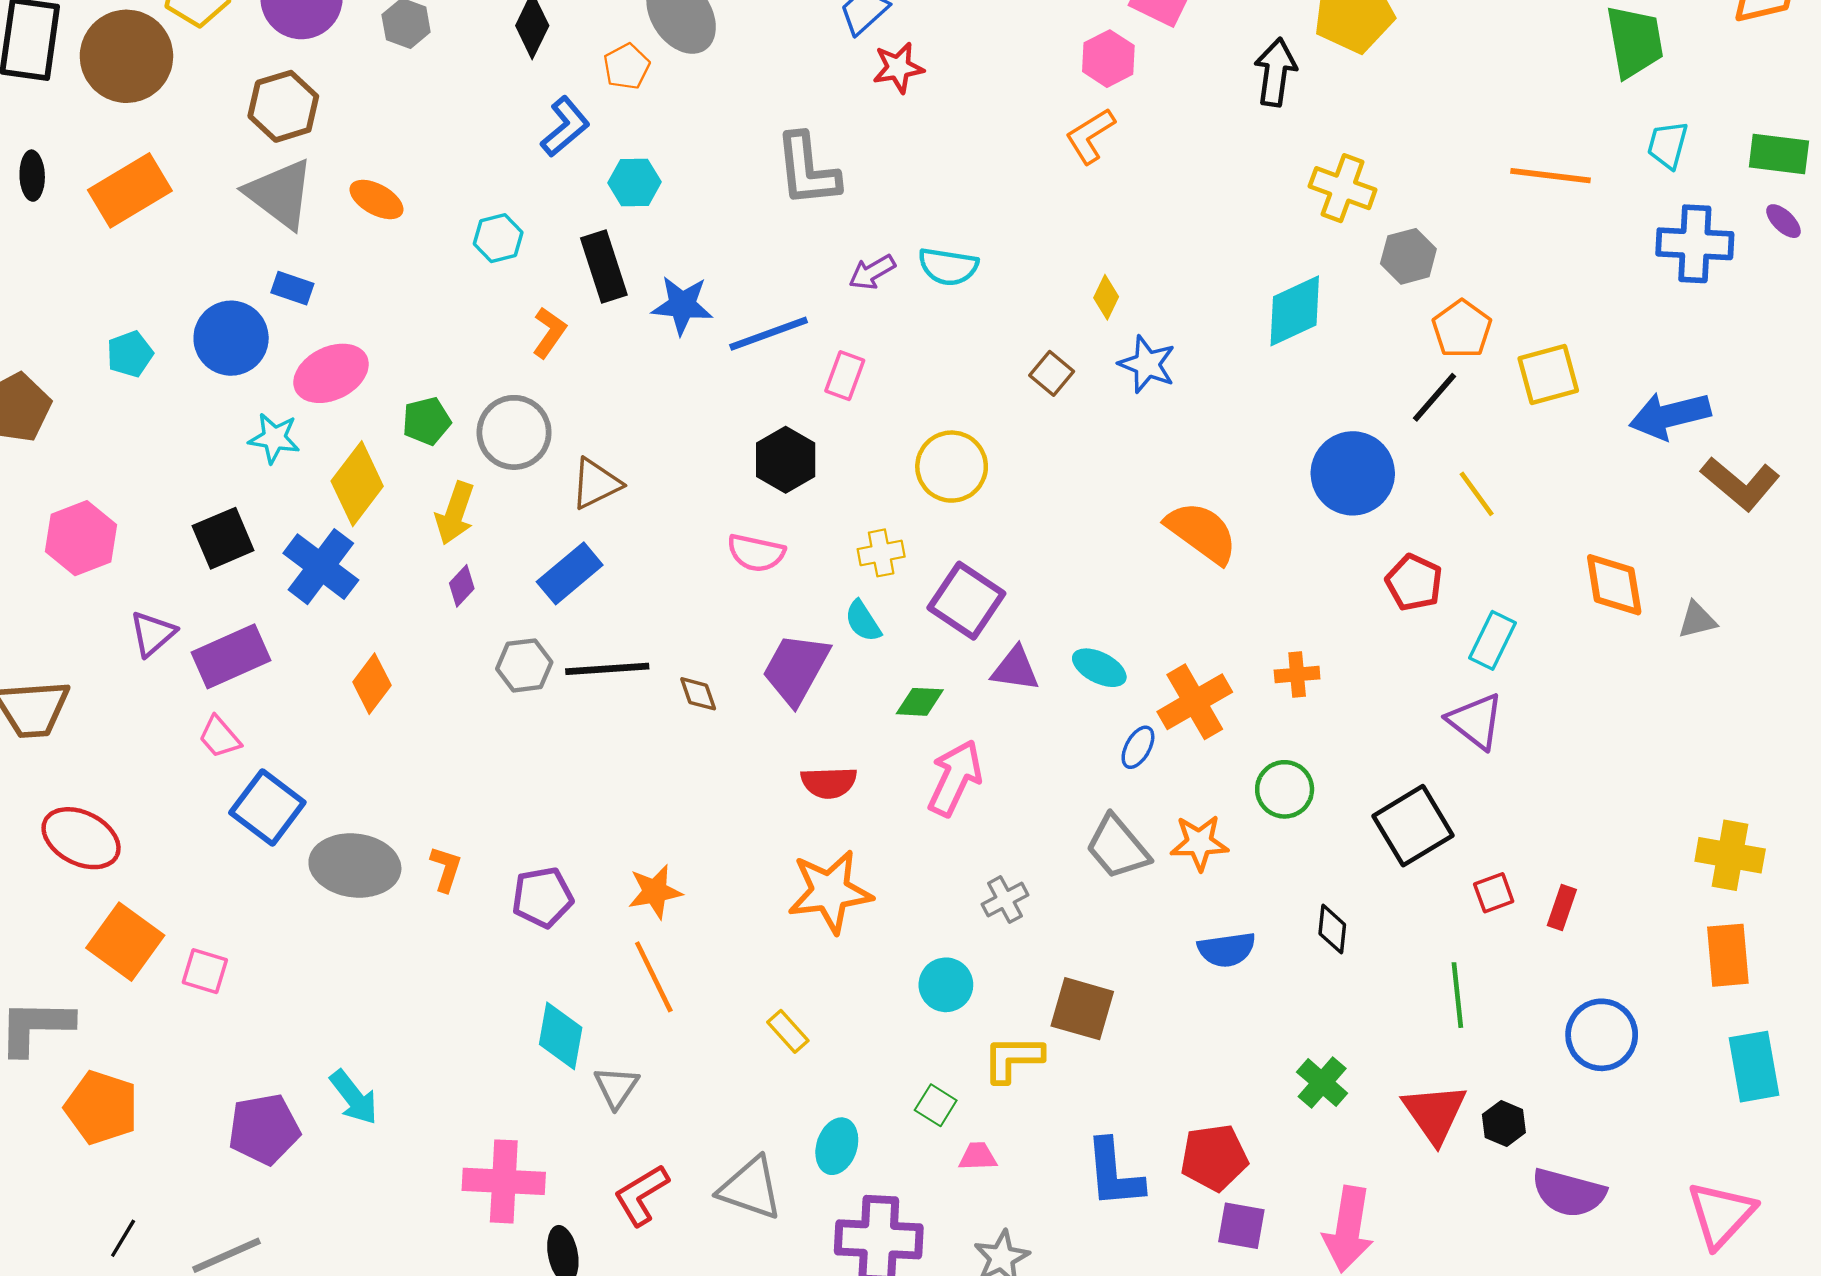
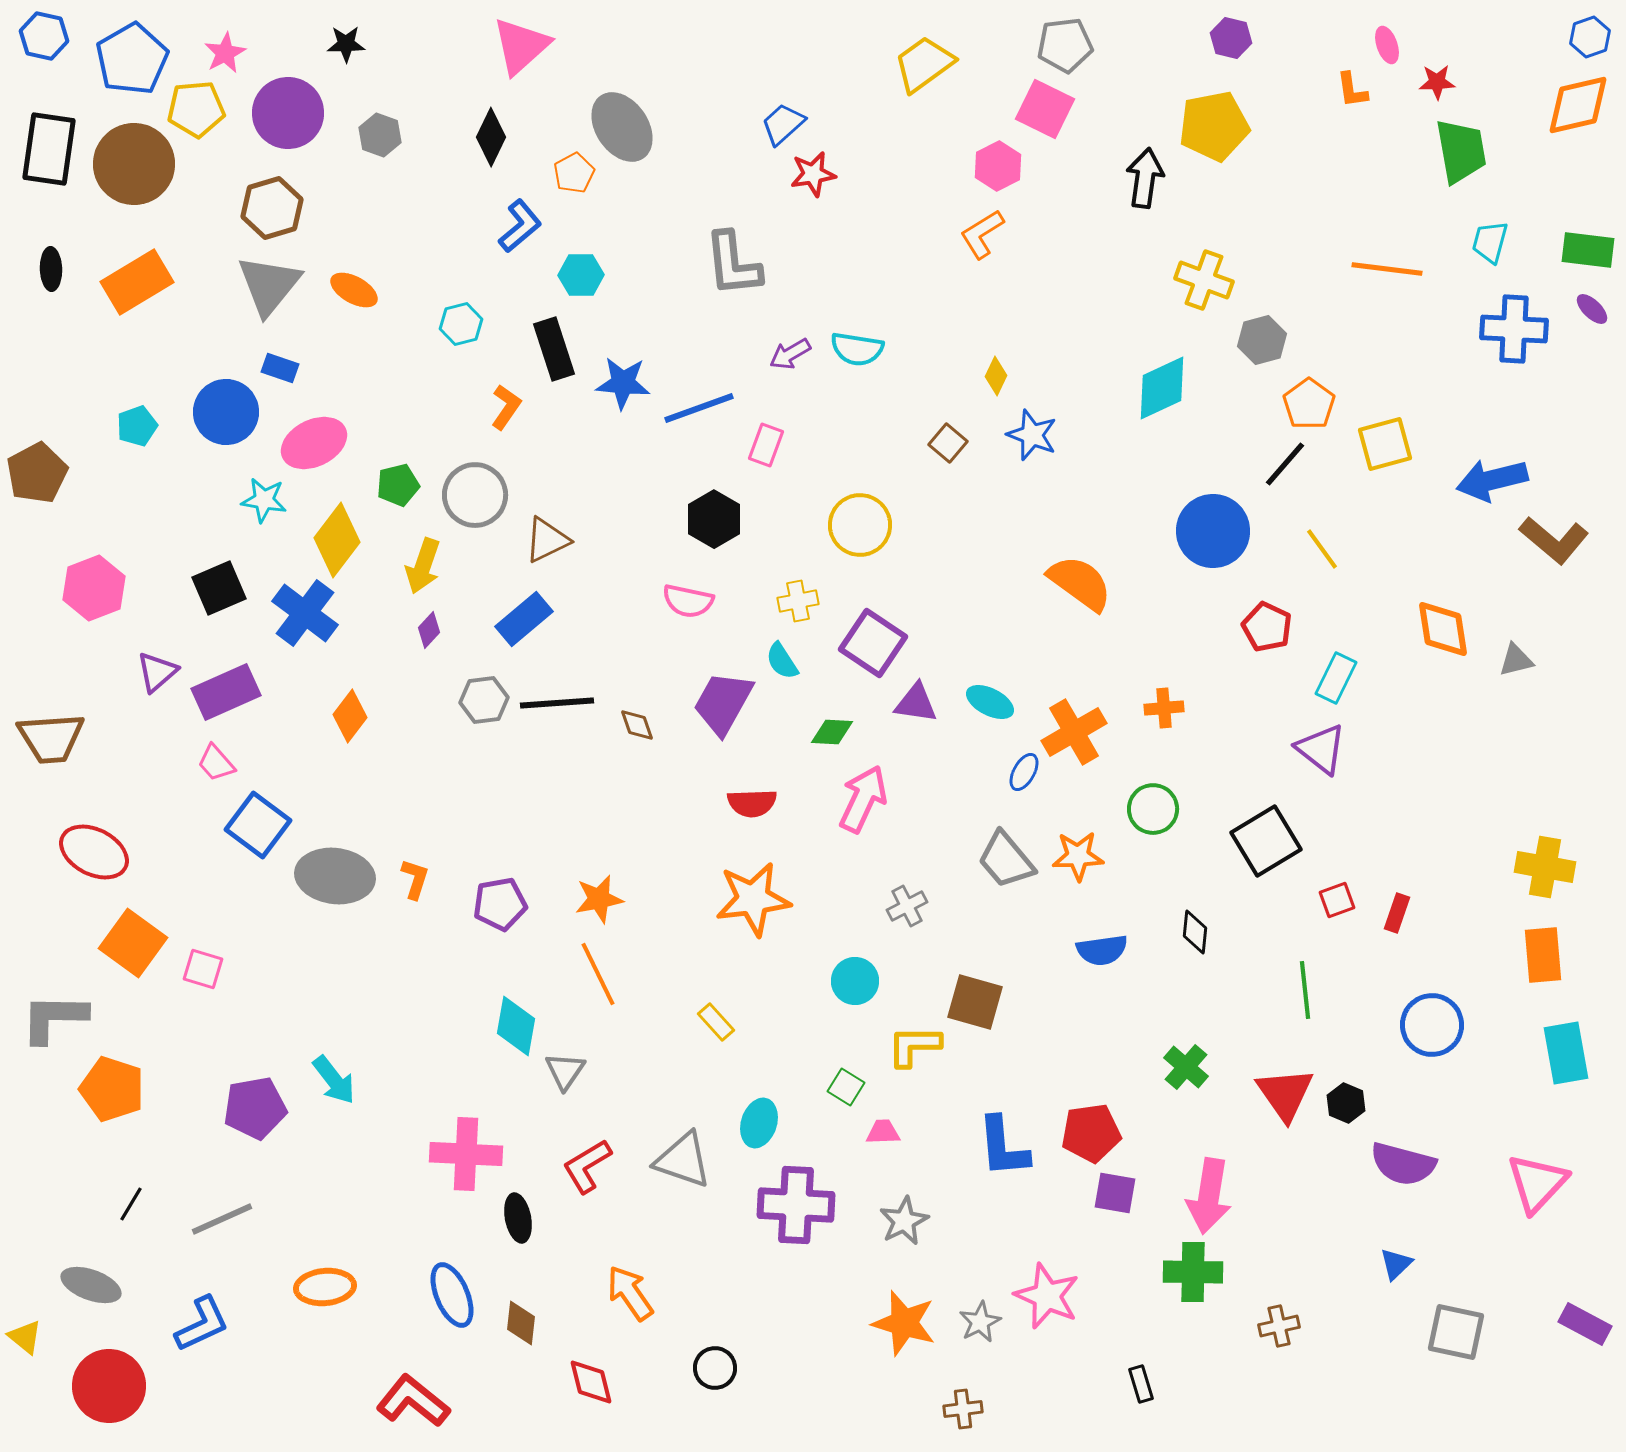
gray triangle: (280, 194) -> (269, 285), turned 32

